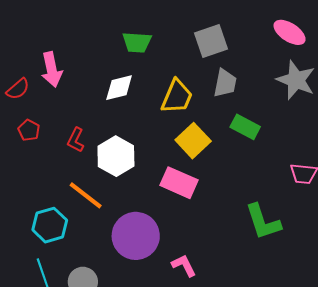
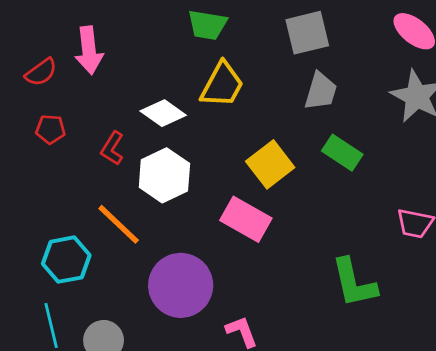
white diamond: (119, 88) -> (163, 113), moved, turned 44
yellow trapezoid: (177, 97) -> (222, 85), moved
red pentagon: (29, 130) -> (51, 129), turned -30

